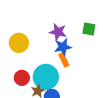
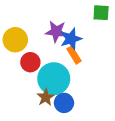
purple star: (58, 32) -> (56, 31), moved
red circle: (22, 78) -> (30, 62), moved

